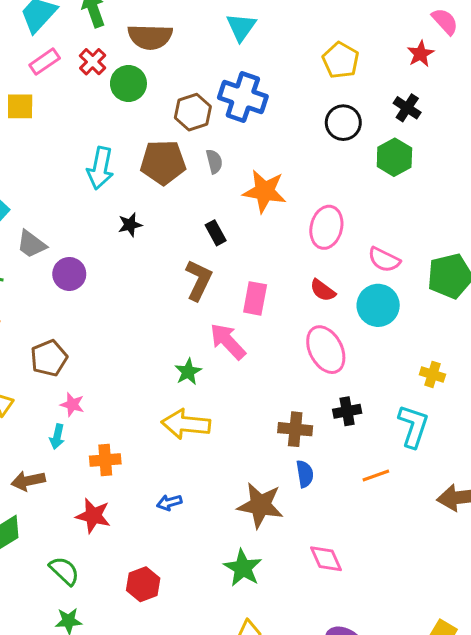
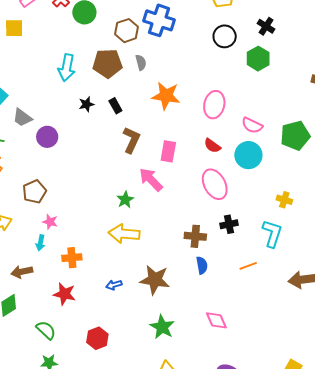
orange star: (265, 191) -> (166, 96), moved
black rectangle: (216, 233) -> (115, 106), moved
brown star: (260, 505) -> (155, 280), moved

